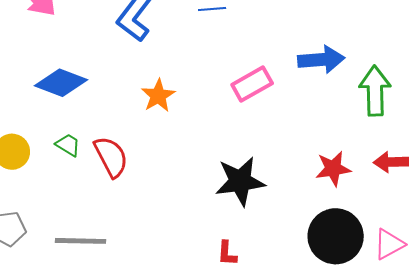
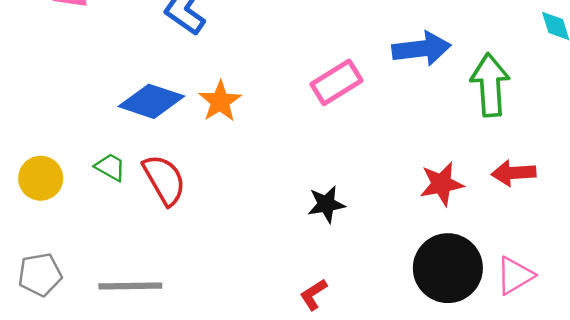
blue diamond: (61, 83) -> (151, 101), moved
black star: (240, 181) -> (326, 204), size x0.6
red L-shape: (227, 253) -> (313, 295), turned 56

